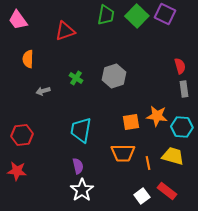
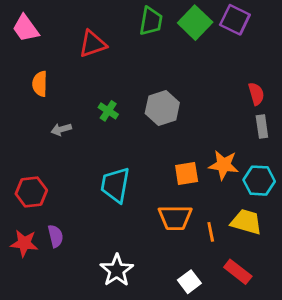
purple semicircle: (78, 166) -> (56, 236), moved
white square: (142, 196) -> (189, 282), moved

